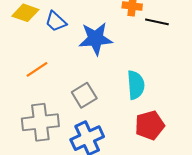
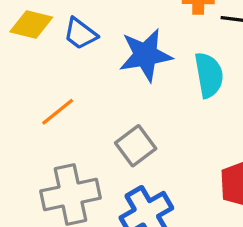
cyan semicircle: (136, 85) -> (209, 75), moved

